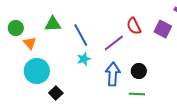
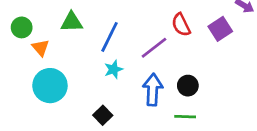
purple square: (163, 29) -> (220, 29), turned 30
blue line: (81, 35) -> (109, 37), turned 55
black square: (56, 93) -> (103, 115), moved

